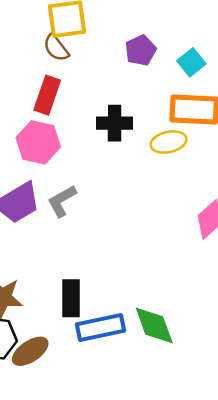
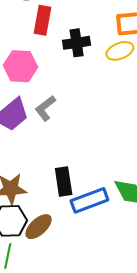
red rectangle: (47, 95) -> (43, 20), moved

